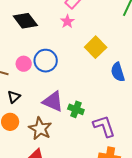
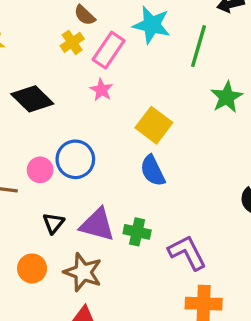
blue semicircle: (118, 72) -> (153, 171), moved
black triangle: (14, 97) -> (53, 223), moved

